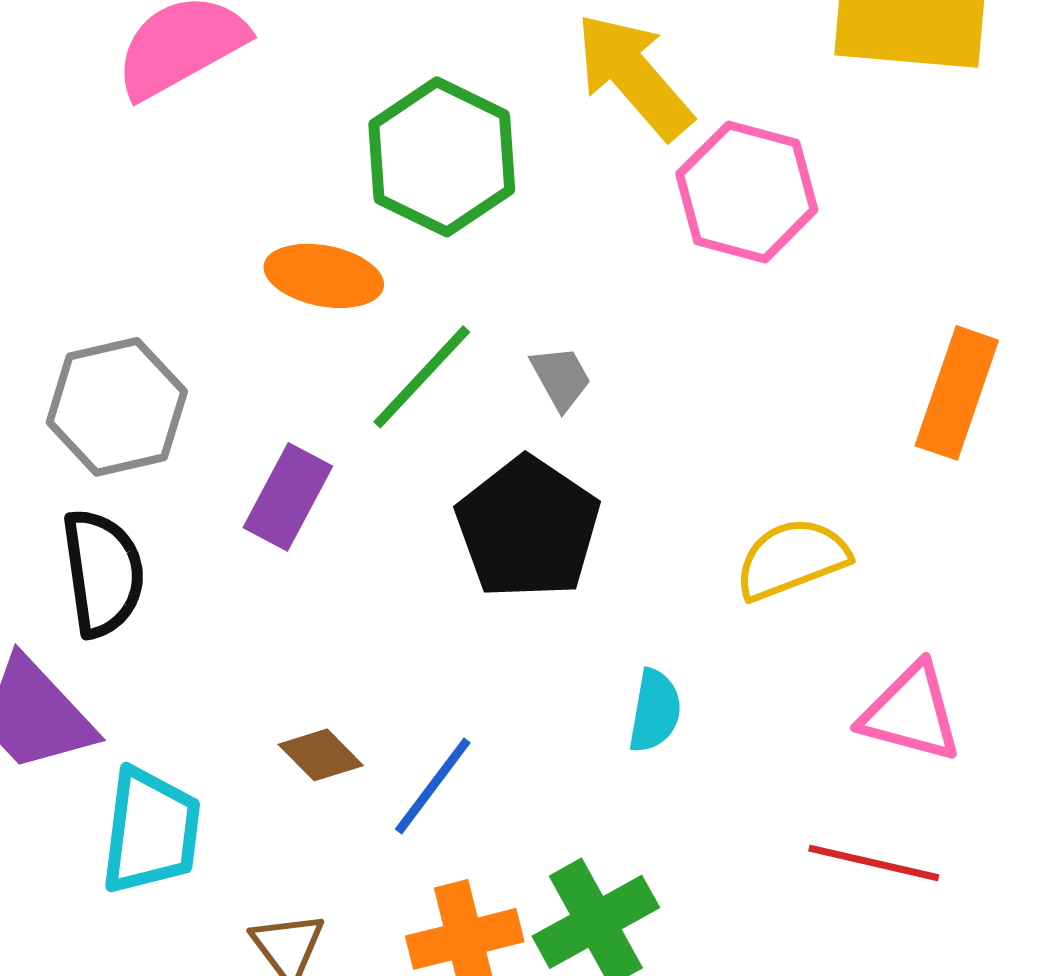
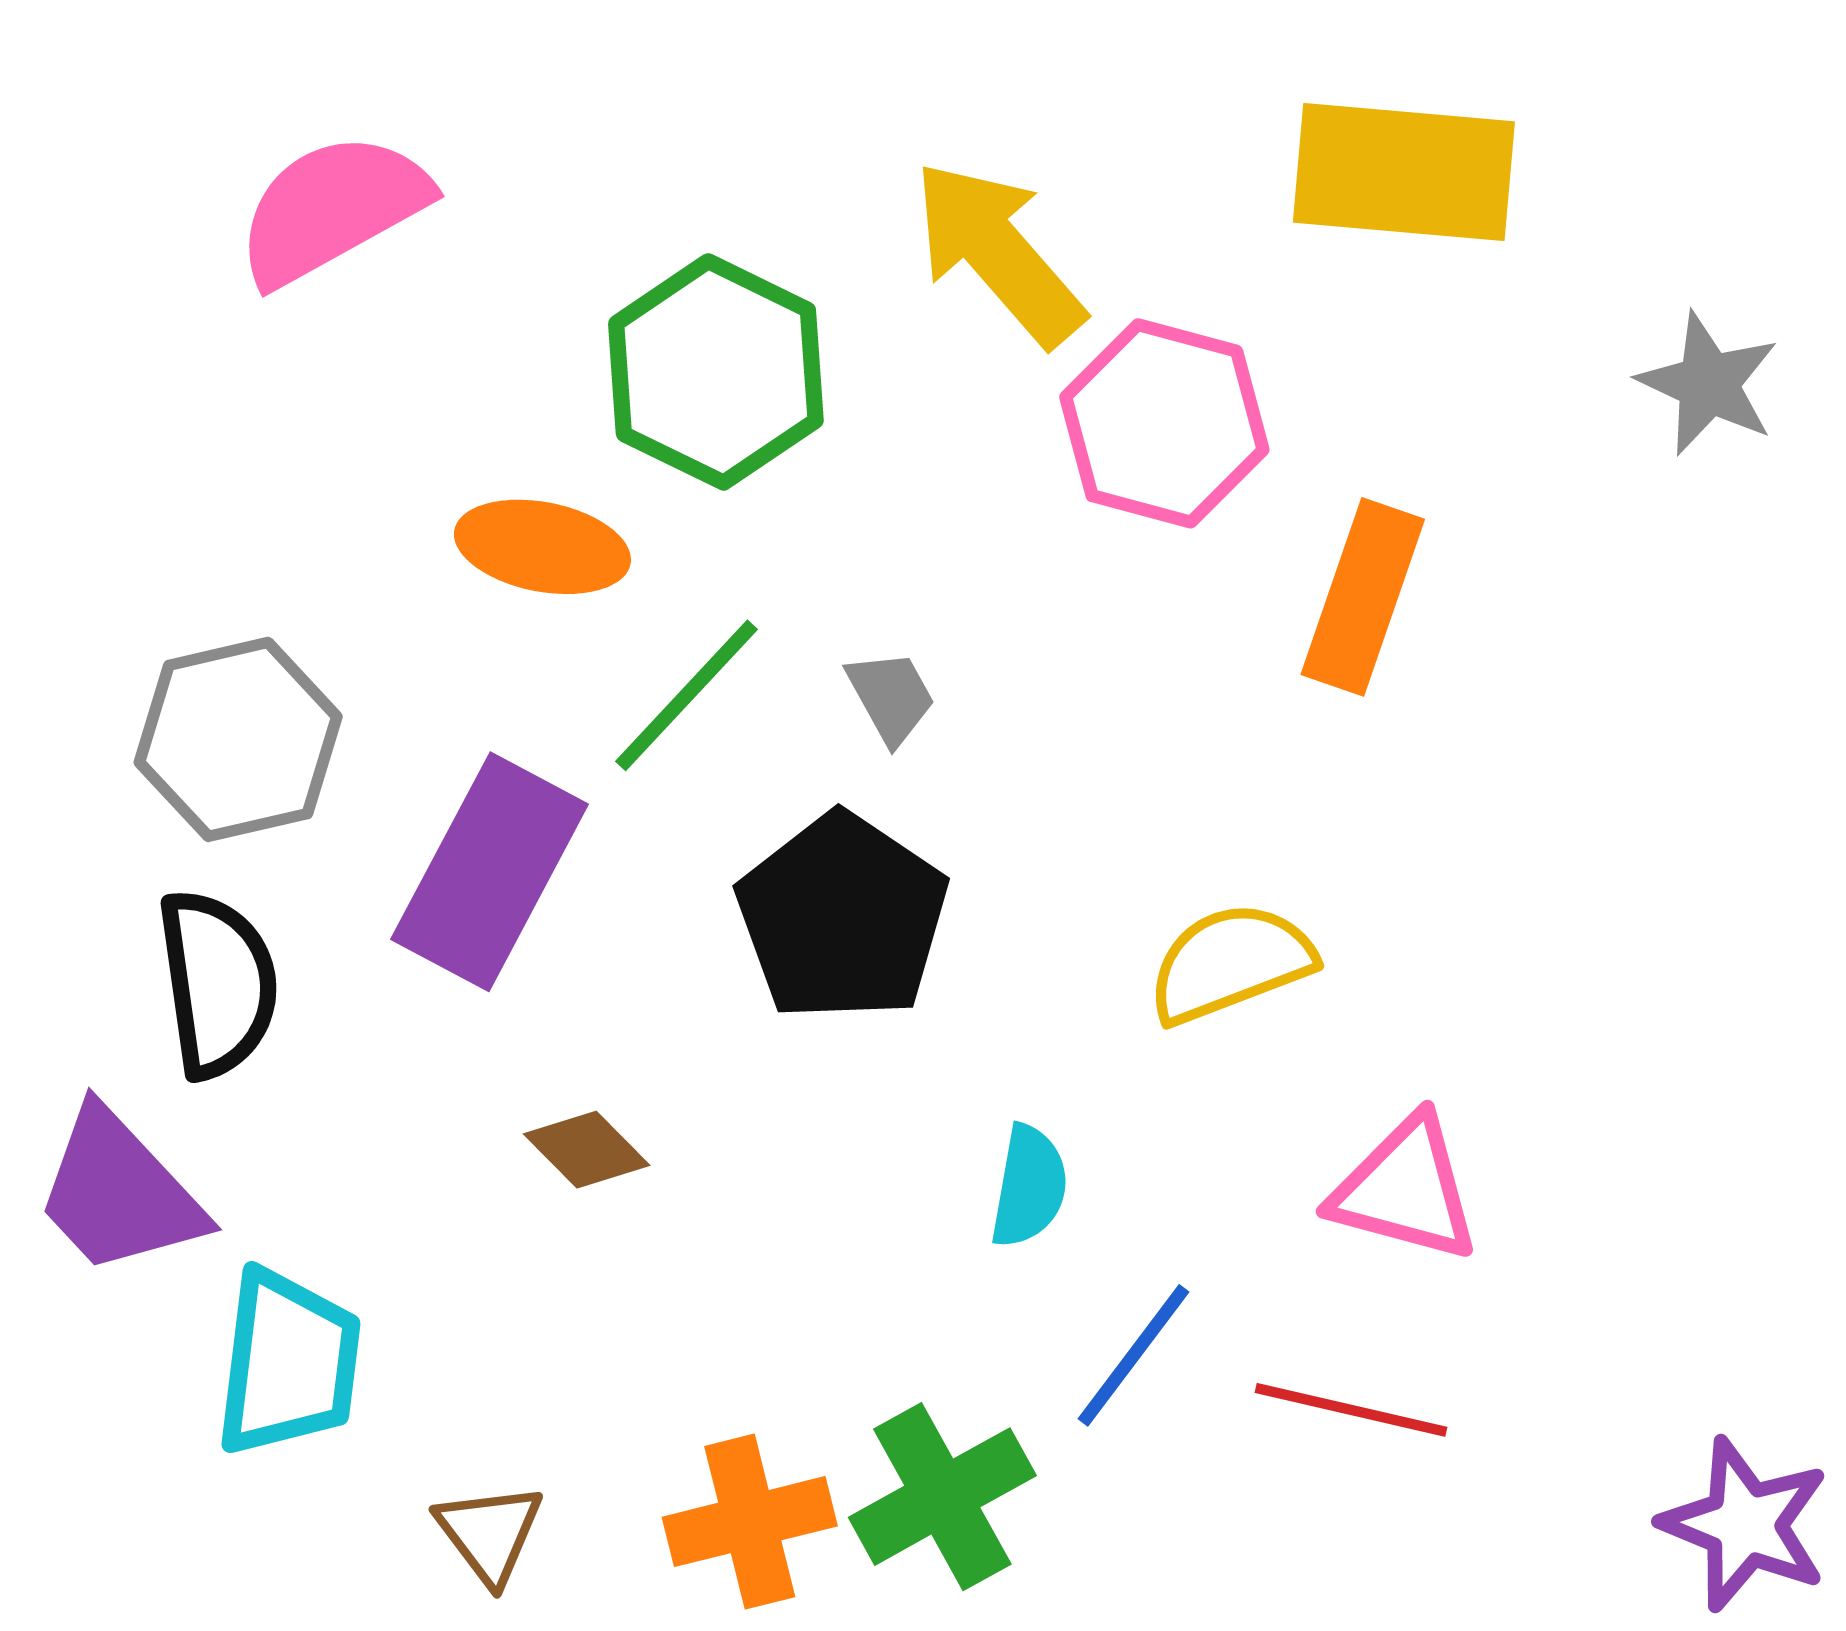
orange rectangle: (957, 393) -> (1363, 597), moved
purple rectangle: (288, 497) -> (490, 872), size x1.5
brown diamond: (321, 755) -> (587, 1150), moved
blue line: (433, 786) -> (1133, 1355), moved

